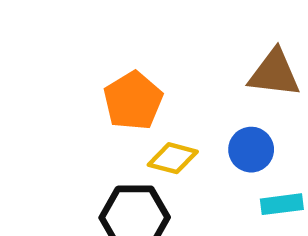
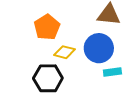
blue circle: (251, 150) -> (99, 48), size x1.5

